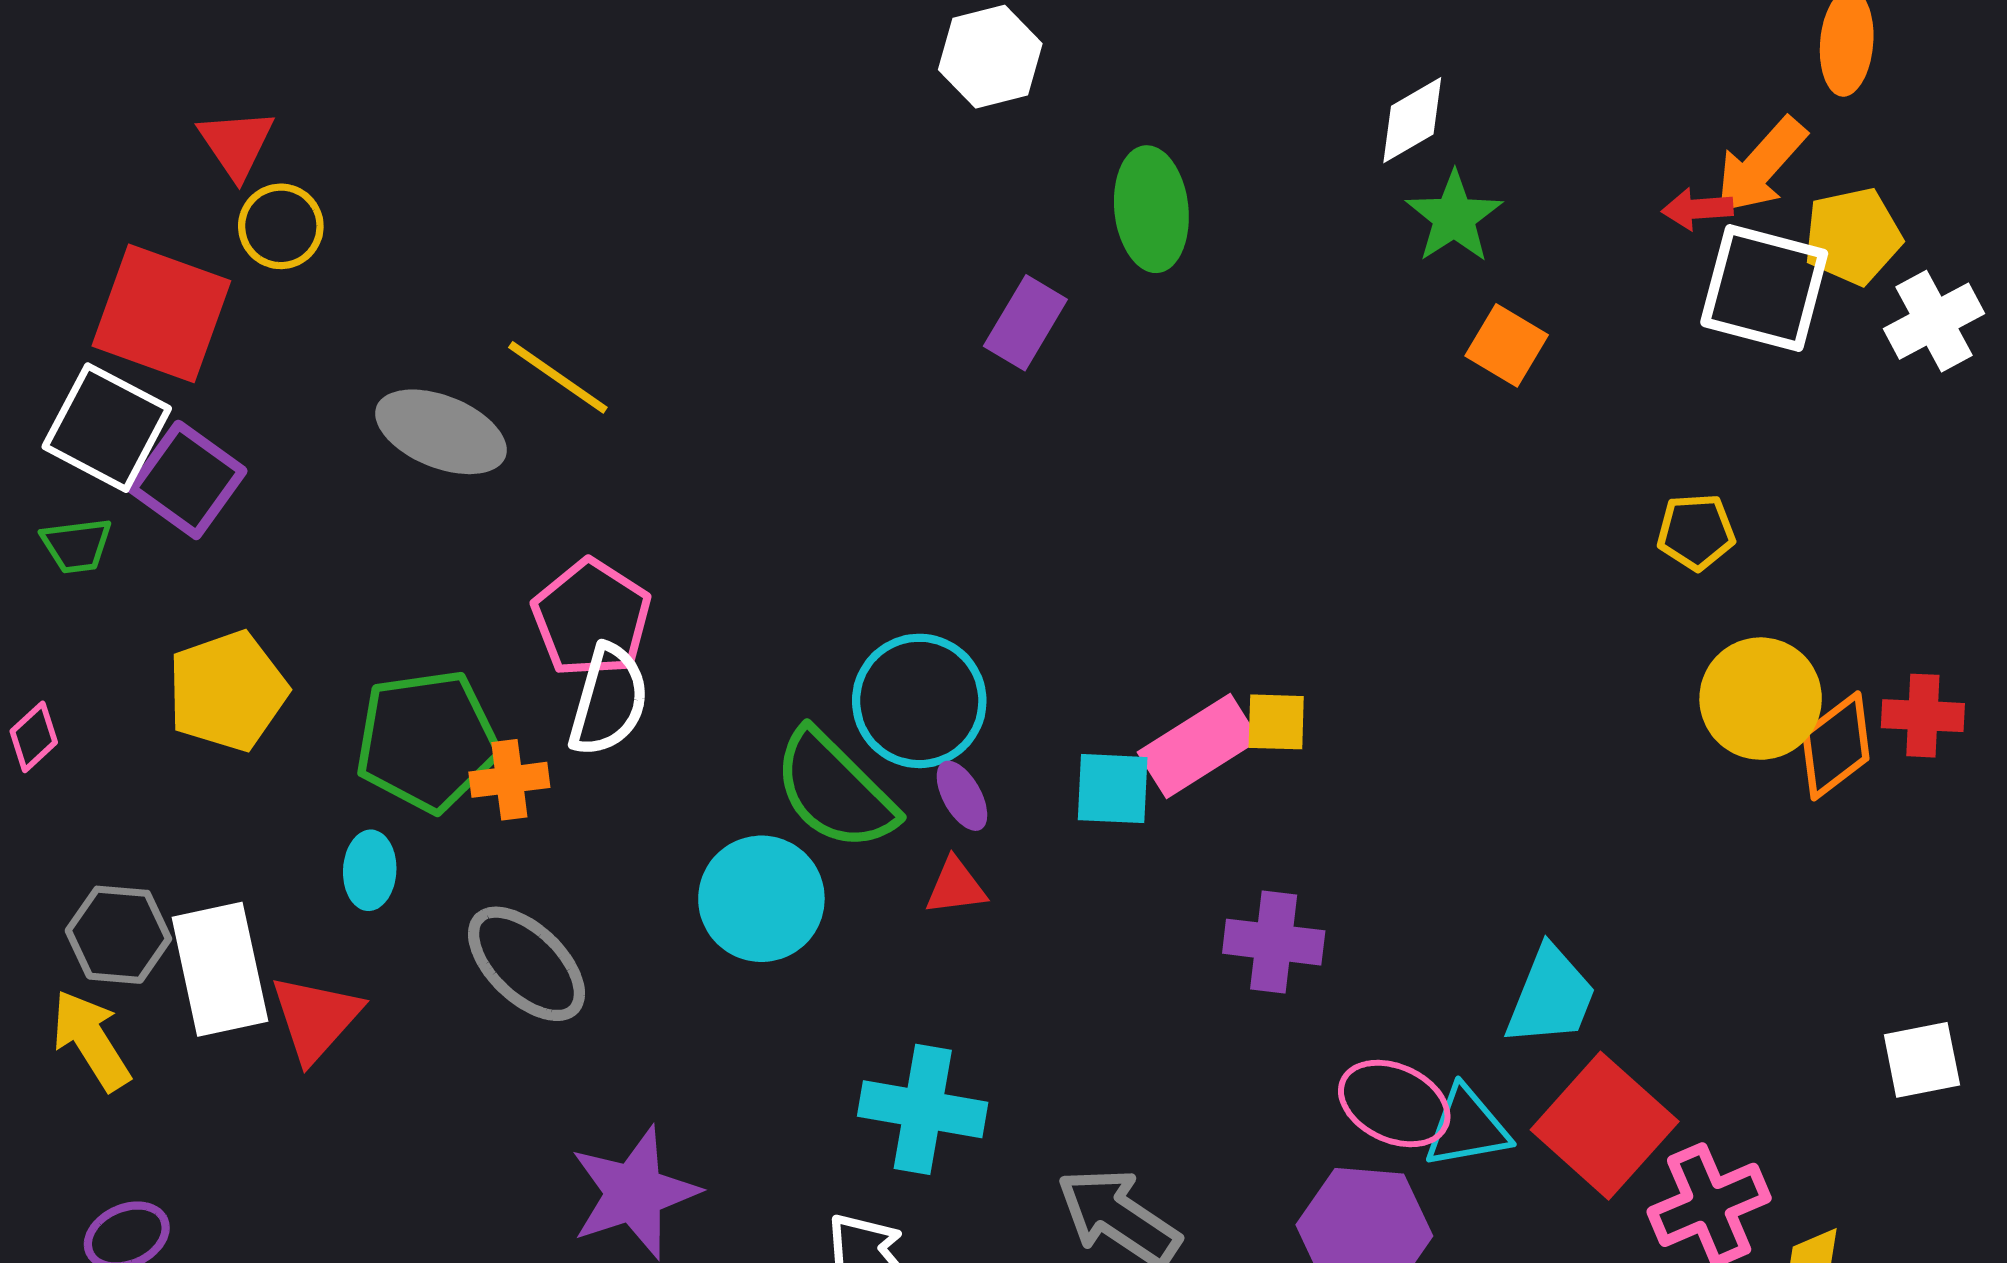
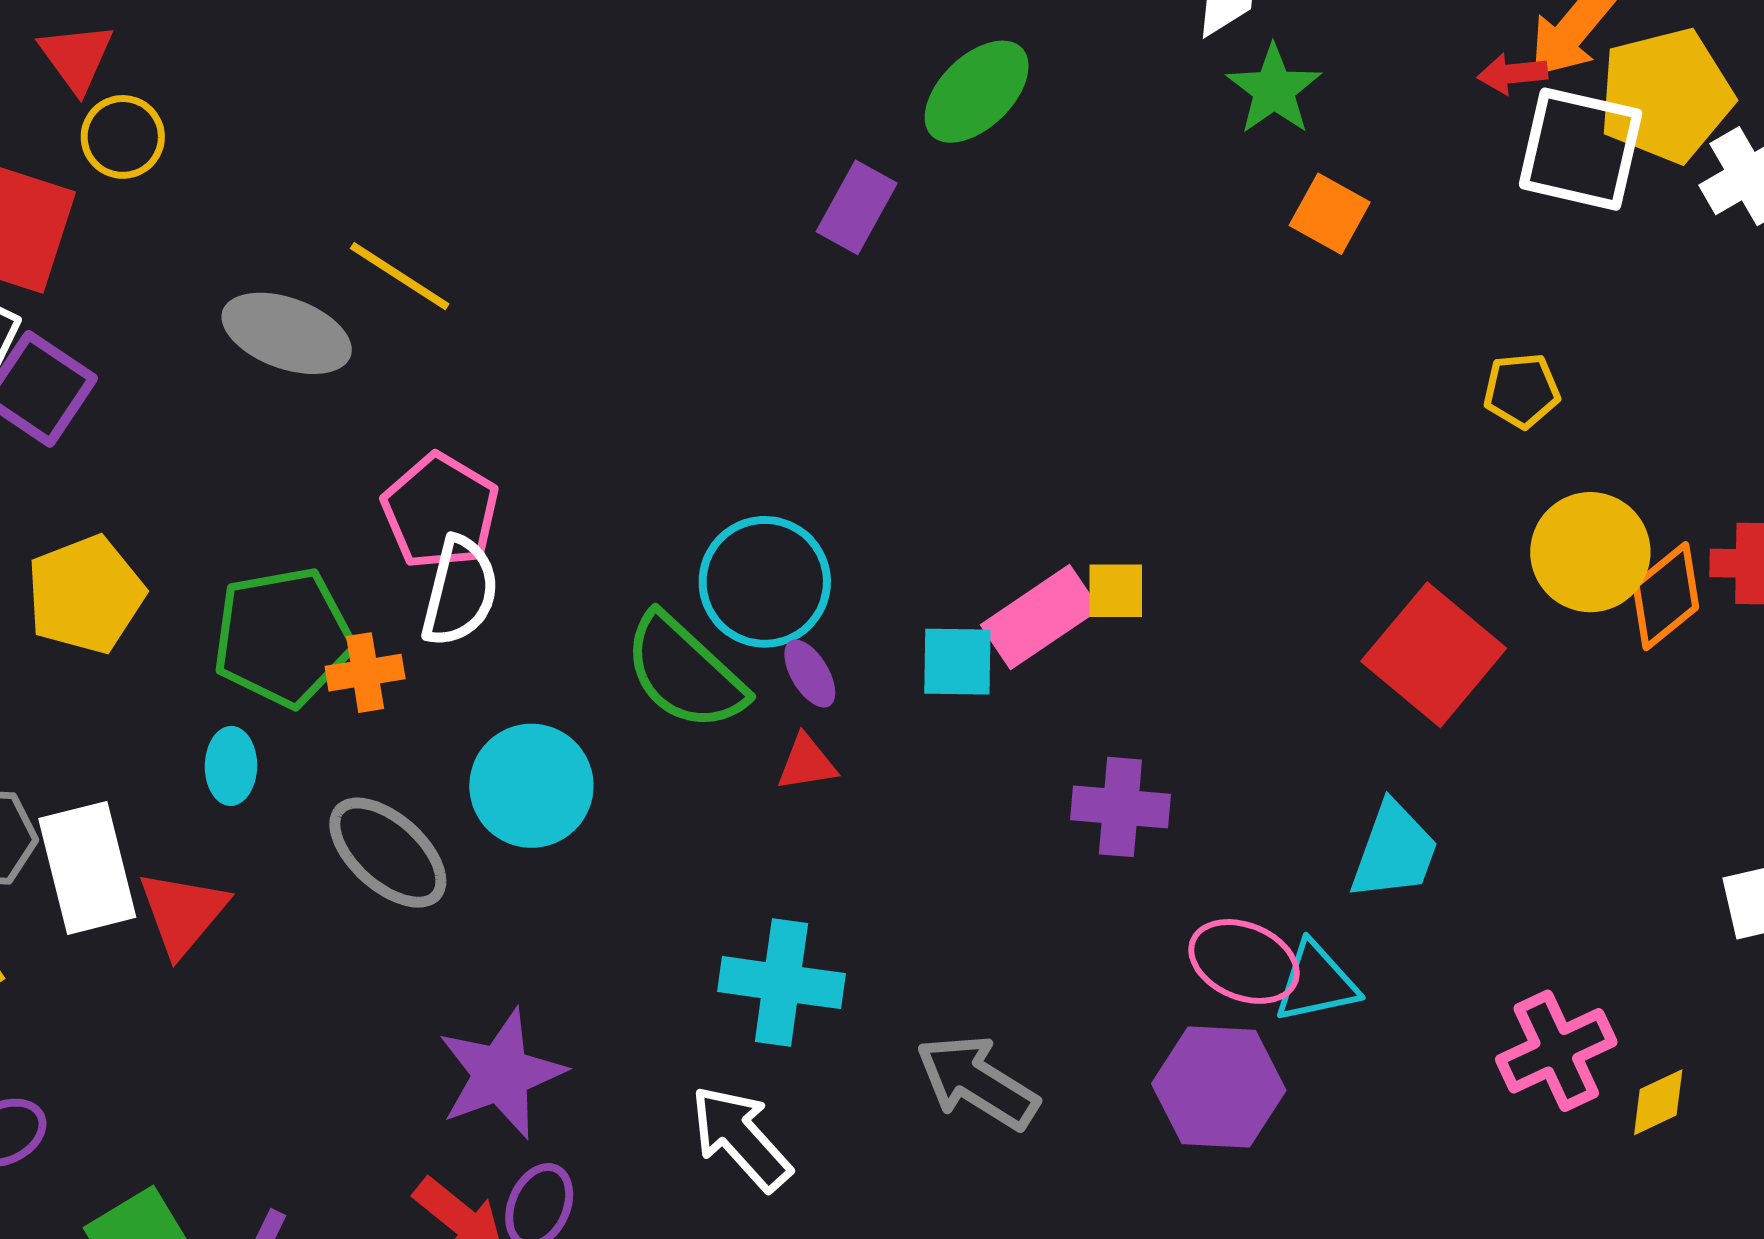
green ellipse: (1151, 209) -> (977, 92), turned 54
yellow pentagon: (1853, 236) -> (1666, 95), size x1.4
cyan circle: (761, 899) -> (531, 786), moved
red square: (1605, 1126) -> (1434, 655), moved

